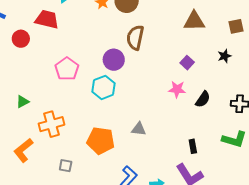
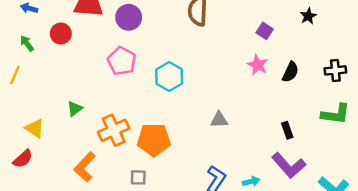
purple circle: (114, 60) -> (129, 17), moved
pink star: (177, 89) -> (258, 65), turned 30
orange pentagon: (101, 141) -> (154, 140), moved

